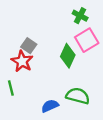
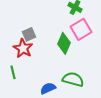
gray square: (29, 46) -> (29, 34), turned 32

